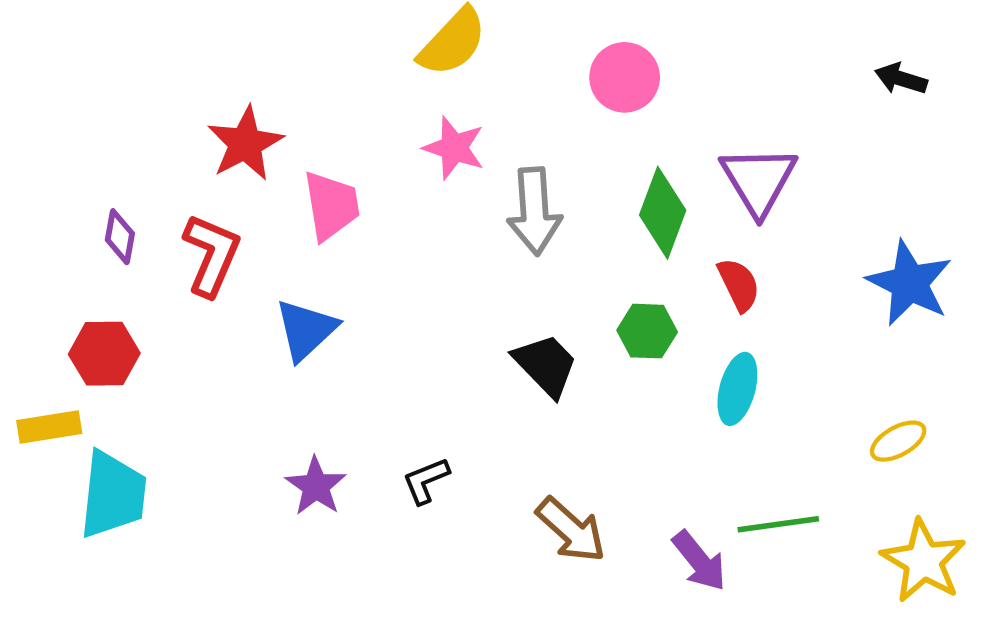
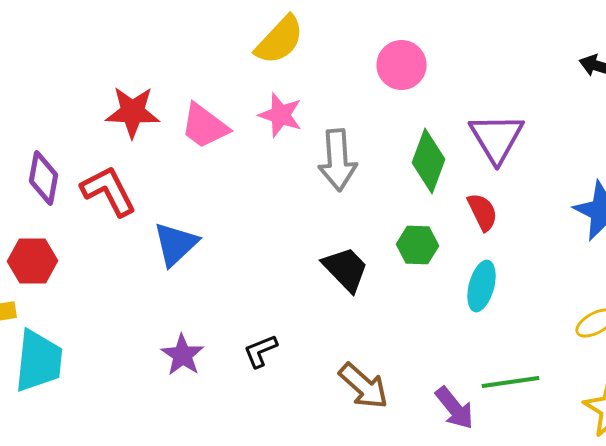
red star: (245, 144) -> (132, 112), turned 30
pink trapezoid: (331, 206) -> (204, 126), moved, turned 136
purple diamond: (120, 237) -> (44, 178), size x1.4
red L-shape: (211, 255) -> (108, 191), turned -50

